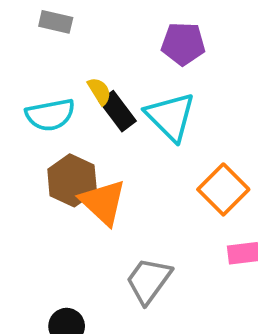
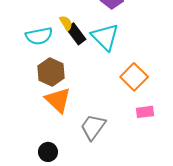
orange triangle: (103, 202) -> (58, 100), moved

